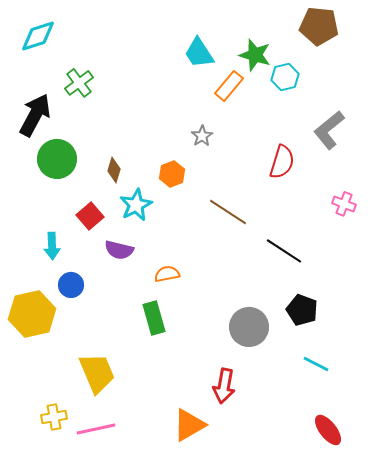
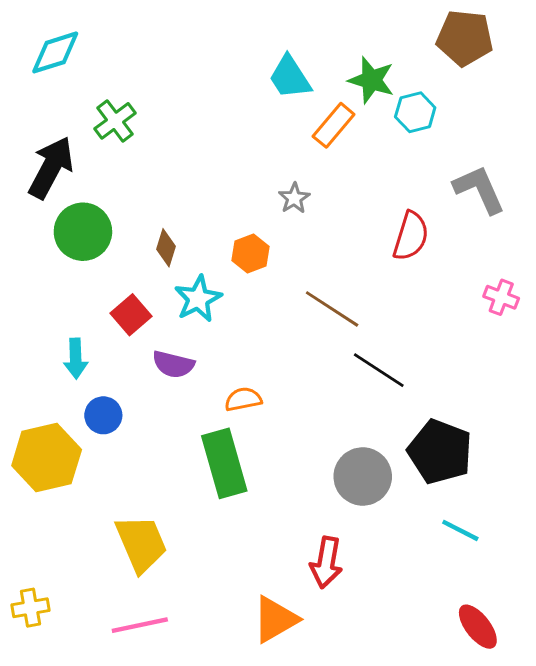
gray L-shape: (329, 130) -> (479, 189), turned 105
black line: (284, 251) -> (379, 370), moved
black pentagon: (302, 310) -> (440, 452), size x1.4
green rectangle: (154, 318) -> (224, 463), size x1.4
yellow cross: (54, 417) -> (30, 608), moved

